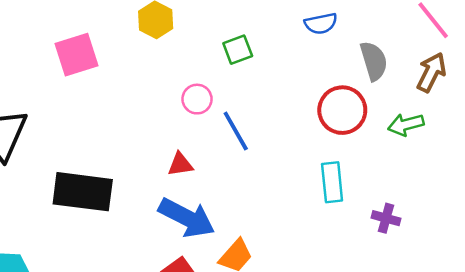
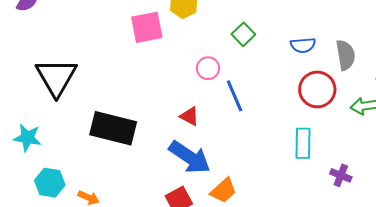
blue semicircle: (321, 23) -> (303, 45), moved
green square: (238, 50) -> (243, 34), turned -30
pink square: (77, 55) -> (147, 27), moved
red triangle: (180, 164) -> (190, 116), turned 30

